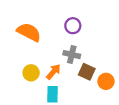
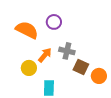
purple circle: (73, 26) -> (54, 22), moved
orange arrow: (54, 72) -> (45, 55), moved

